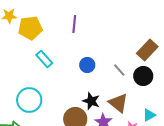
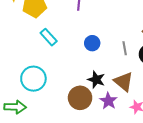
gray line: (119, 70) -> (125, 48), turned 32

